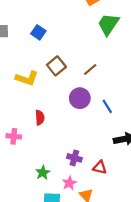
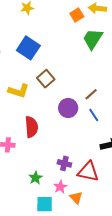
blue square: (38, 32) -> (28, 48), size x1.6
brown line: (90, 69) -> (91, 94), moved
red semicircle: (40, 118) -> (31, 127), size x1.5
red triangle: (100, 167) -> (88, 172), size x1.6

